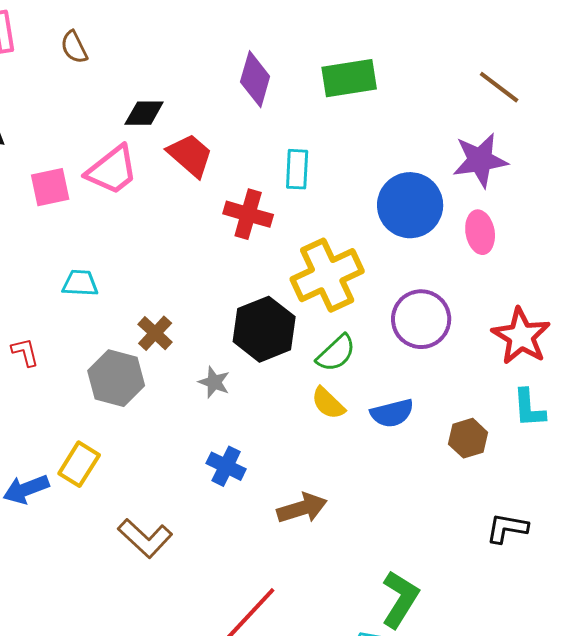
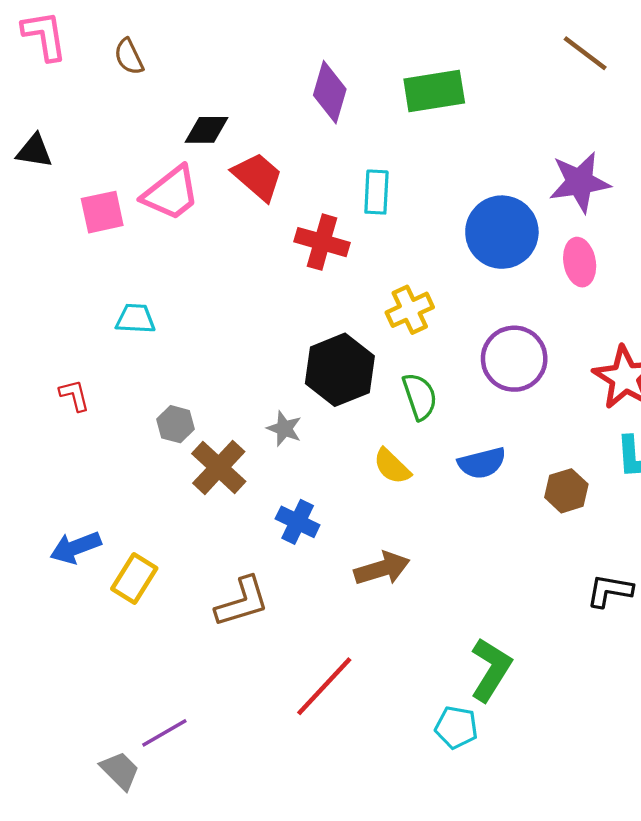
brown line: (499, 87) -> (585, 53), moved
yellow cross: (327, 275) -> (410, 310), size x0.6
brown cross: (155, 333) -> (219, 467), moved, size x1.4
green semicircle: (336, 353) -> (420, 396), turned -66
gray hexagon: (116, 378) -> (175, 424), size x0.6
yellow semicircle: (328, 403) -> (392, 466), moved
yellow rectangle: (79, 464) -> (134, 579), moved
brown L-shape: (145, 538) -> (242, 602), moved, turned -60

